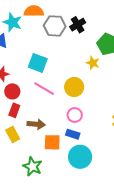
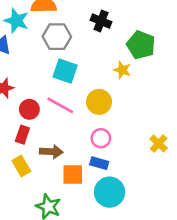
black cross: (78, 25) -> (101, 21), turned -35
gray hexagon: (55, 26) -> (57, 37), moved
cyan square: (38, 63) -> (65, 71), moved
red circle: (12, 91) -> (29, 109), moved

